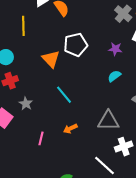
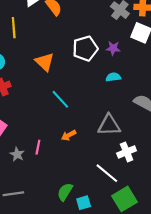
white pentagon: (76, 45) -> (85, 48), moved
cyan semicircle: (114, 76) -> (113, 77), turned 32
gray star: (26, 104) -> (17, 154), moved

